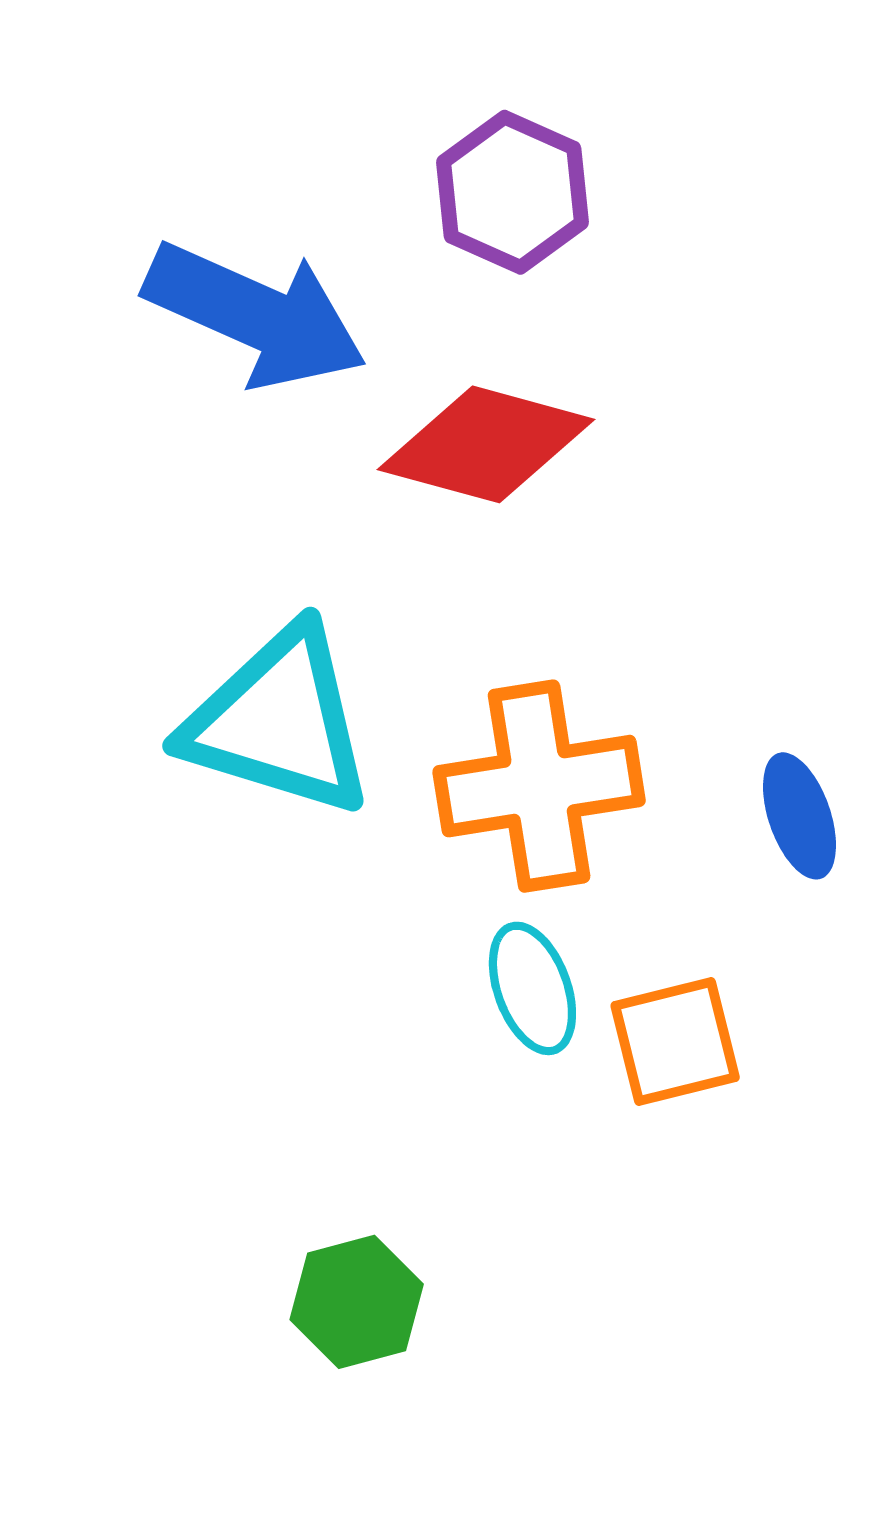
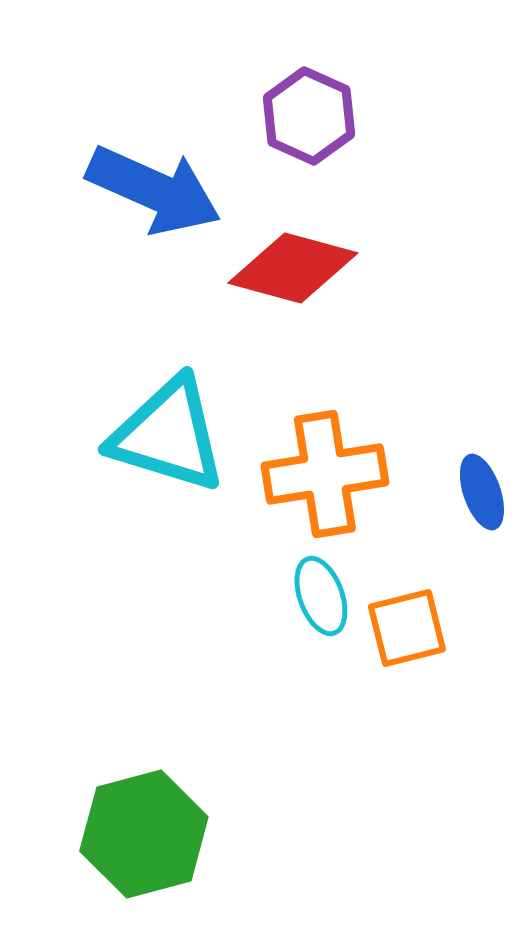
green hexagon: (357, 1302) -> (144, 834), moved, size x1.6

